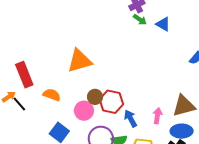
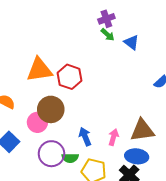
brown circle: (95, 97) -> (51, 109), size x1.6
red hexagon: (111, 102) -> (69, 77), moved

